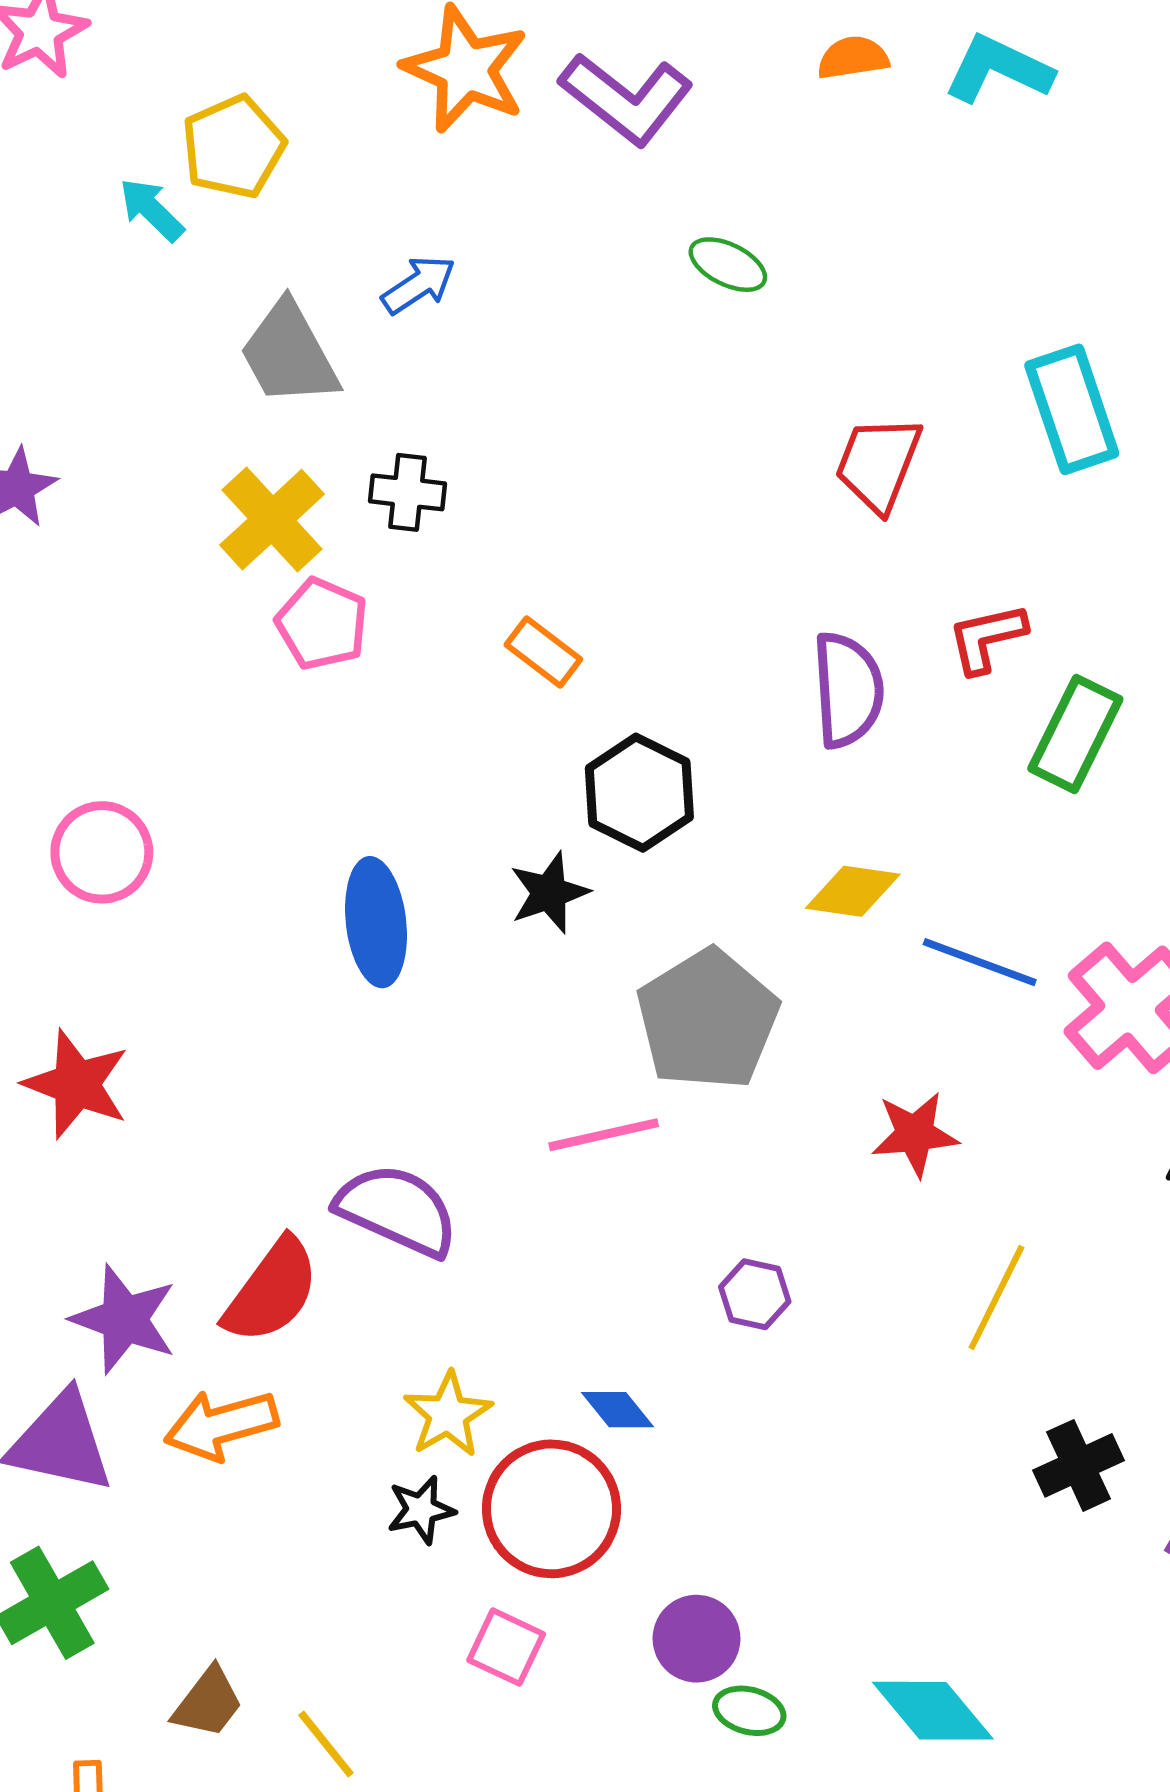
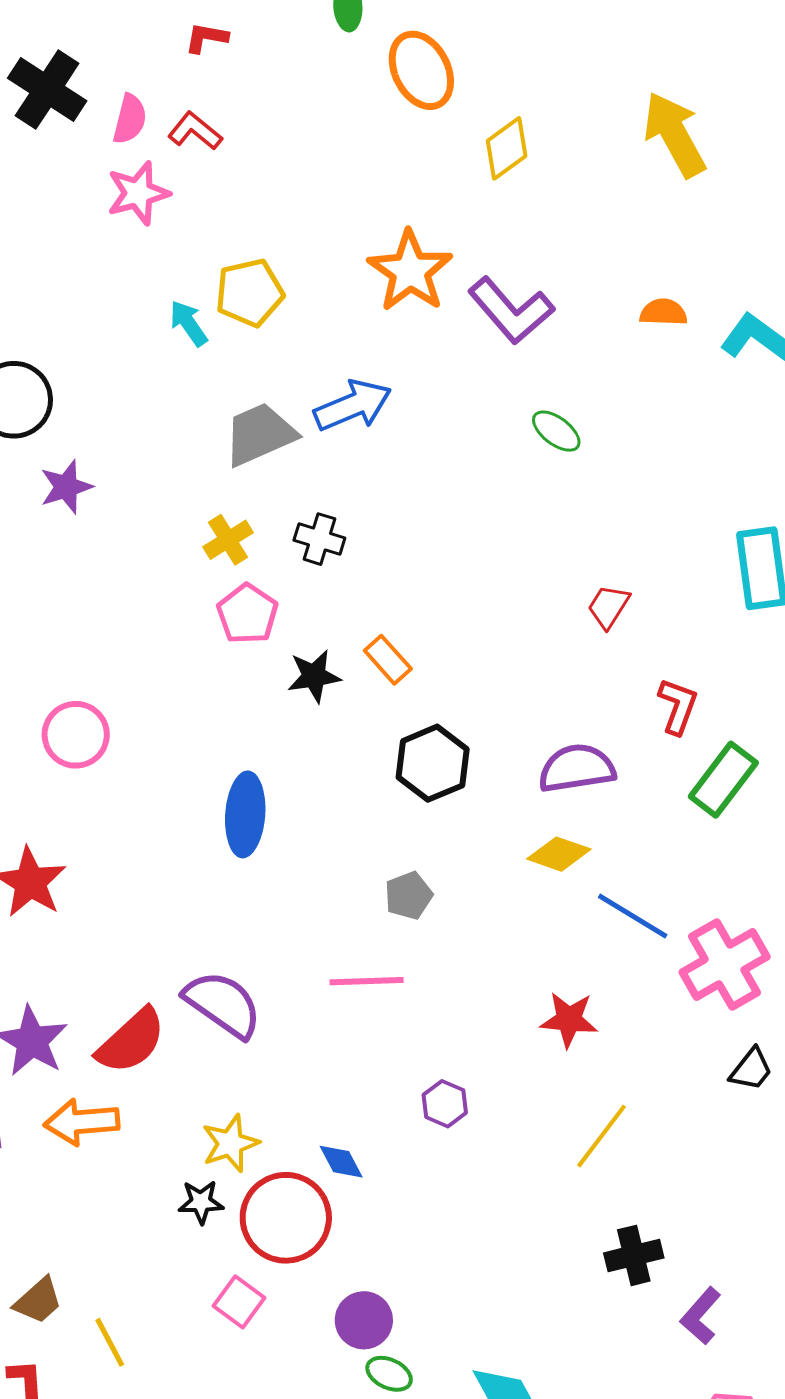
blue arrow: (419, 285) -> (353, 405), size x1.5
gray trapezoid: (289, 354) -> (260, 434), turned 84
red trapezoid: (878, 464) -> (609, 607), moved, size x0.7
yellow cross: (272, 520) -> (228, 540), size x0.7
red L-shape: (987, 638) -> (678, 706), turned 112
purple semicircle: (848, 690) -> (577, 768), moved, turned -106
black star: (549, 893) -> (314, 676), moved
gray pentagon: (708, 1020) -> (409, 896), moved, size x0.5

